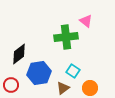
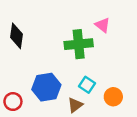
black diamond: (19, 54) -> (17, 36), moved, turned -45
orange circle: (90, 88) -> (113, 97), moved

